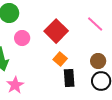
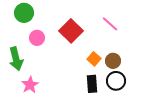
orange square: (60, 59) -> (94, 59), moved
black rectangle: (69, 78) -> (92, 84), moved

